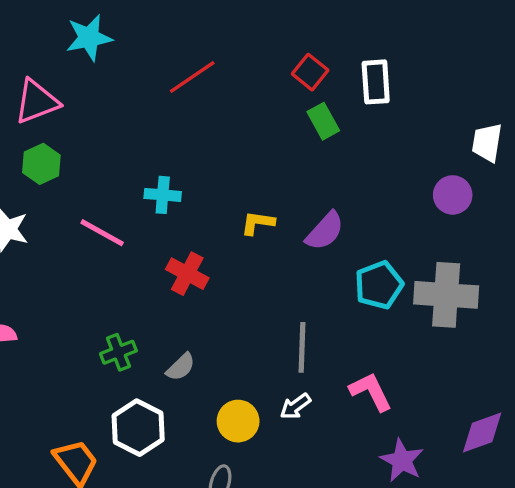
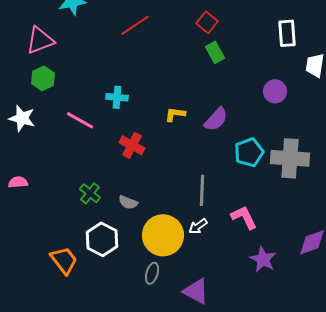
white rectangle: (376, 82) -> (287, 33), moved
purple circle: (453, 195) -> (275, 91), moved
green cross: (118, 352) -> (90, 193), turned -30
gray semicircle: (181, 367) -> (128, 202), turned 66
yellow circle: (238, 421) -> (163, 235), size x1.6

